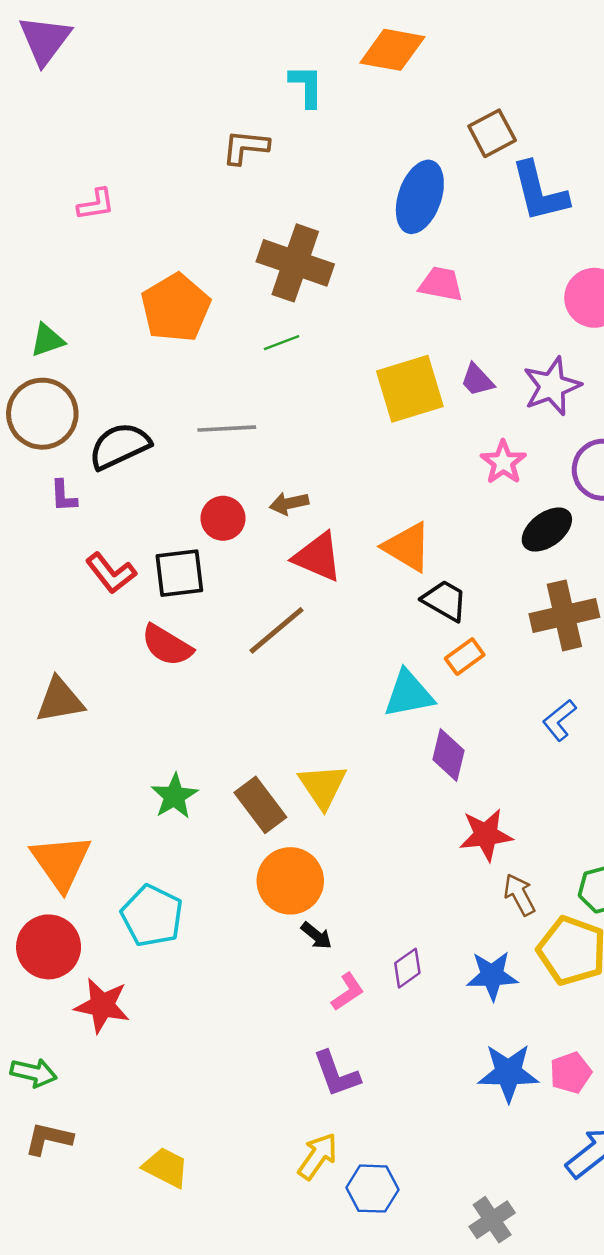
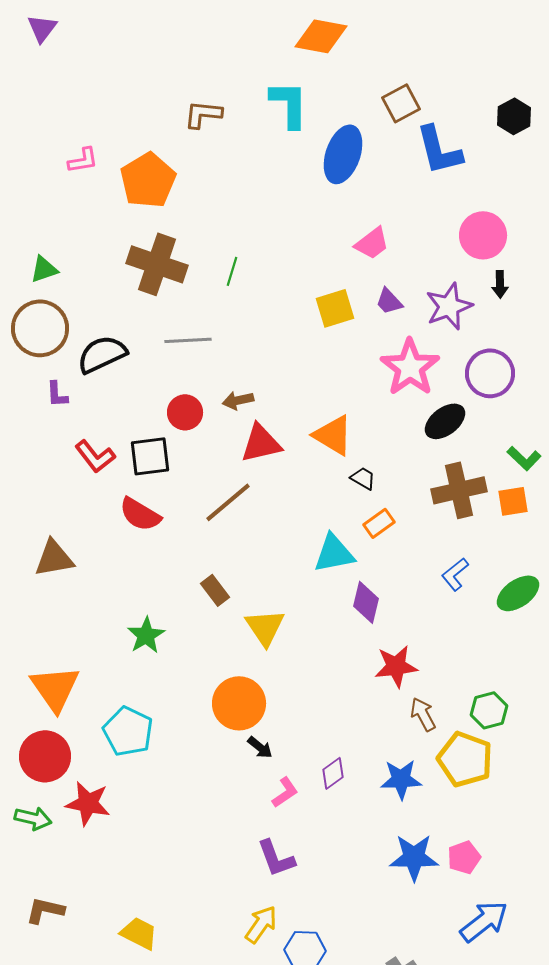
purple triangle: (45, 40) -> (42, 28), size x0.7
cyan L-shape: (306, 86) -> (289, 104), moved, size x1.4
brown cross: (295, 263) -> (157, 264), moved
pink trapezoid: (441, 284) -> (372, 243), moved, turned 132
orange pentagon: (176, 308) -> (148, 180), moved
green line: (282, 343) -> (232, 271), turned -52
yellow square: (410, 389) -> (335, 308), size x0.7
pink star: (503, 462) -> (410, 367), size x1.6
red triangle: (318, 557) -> (261, 443), turned -36
black trapezoid: (445, 601) -> (363, 478), size x0.7
brown rectangle: (260, 805) -> (215, 590), moved, size x0.7
green arrow: (34, 1073) -> (33, 818), moved

